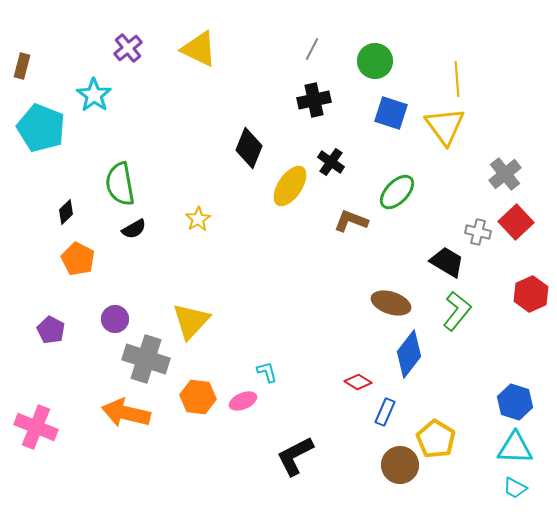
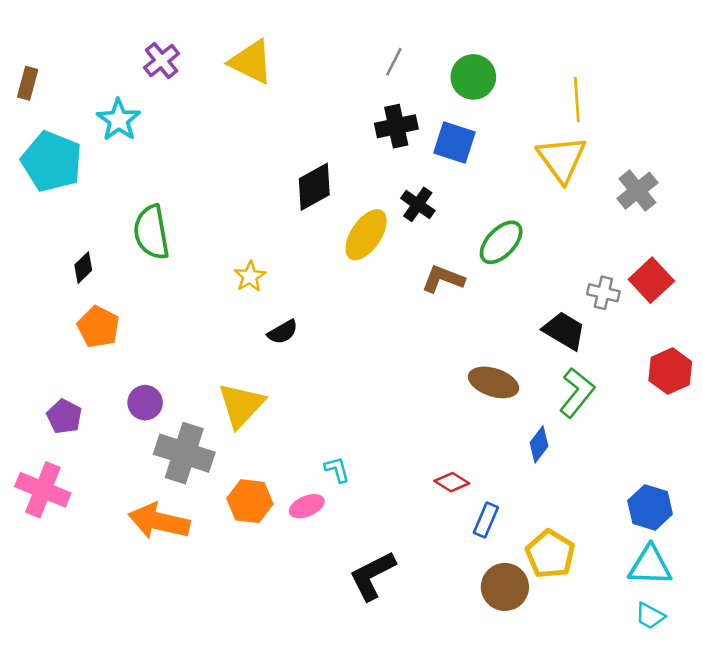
blue square: (391, 113) -> (454, 143), moved
black diamond: (249, 148) -> (314, 187), turned 39
gray cross: (505, 174) -> (637, 191), moved
black semicircle: (134, 229) -> (283, 332), moved
blue diamond: (409, 354) -> (539, 444), moved, size x0.6
pink cross: (36, 427) -> (43, 490), moved

